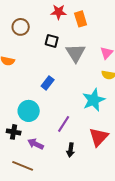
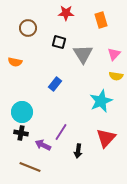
orange rectangle: (81, 19) -> (101, 20), moved
cyan circle: (29, 111) -> (22, 112), moved
purple line: (64, 124) -> (61, 132), moved

